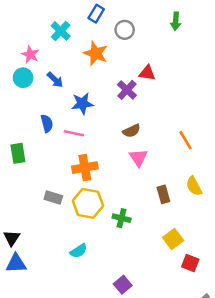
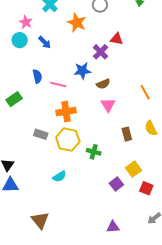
blue star: (82, 104) -> (82, 71), moved
green rectangle: (18, 153) -> (14, 99), turned 63
purple square: (123, 285) -> (116, 184), moved

